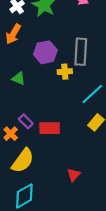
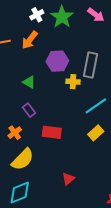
purple rectangle: (26, 121) -> (29, 110), moved

